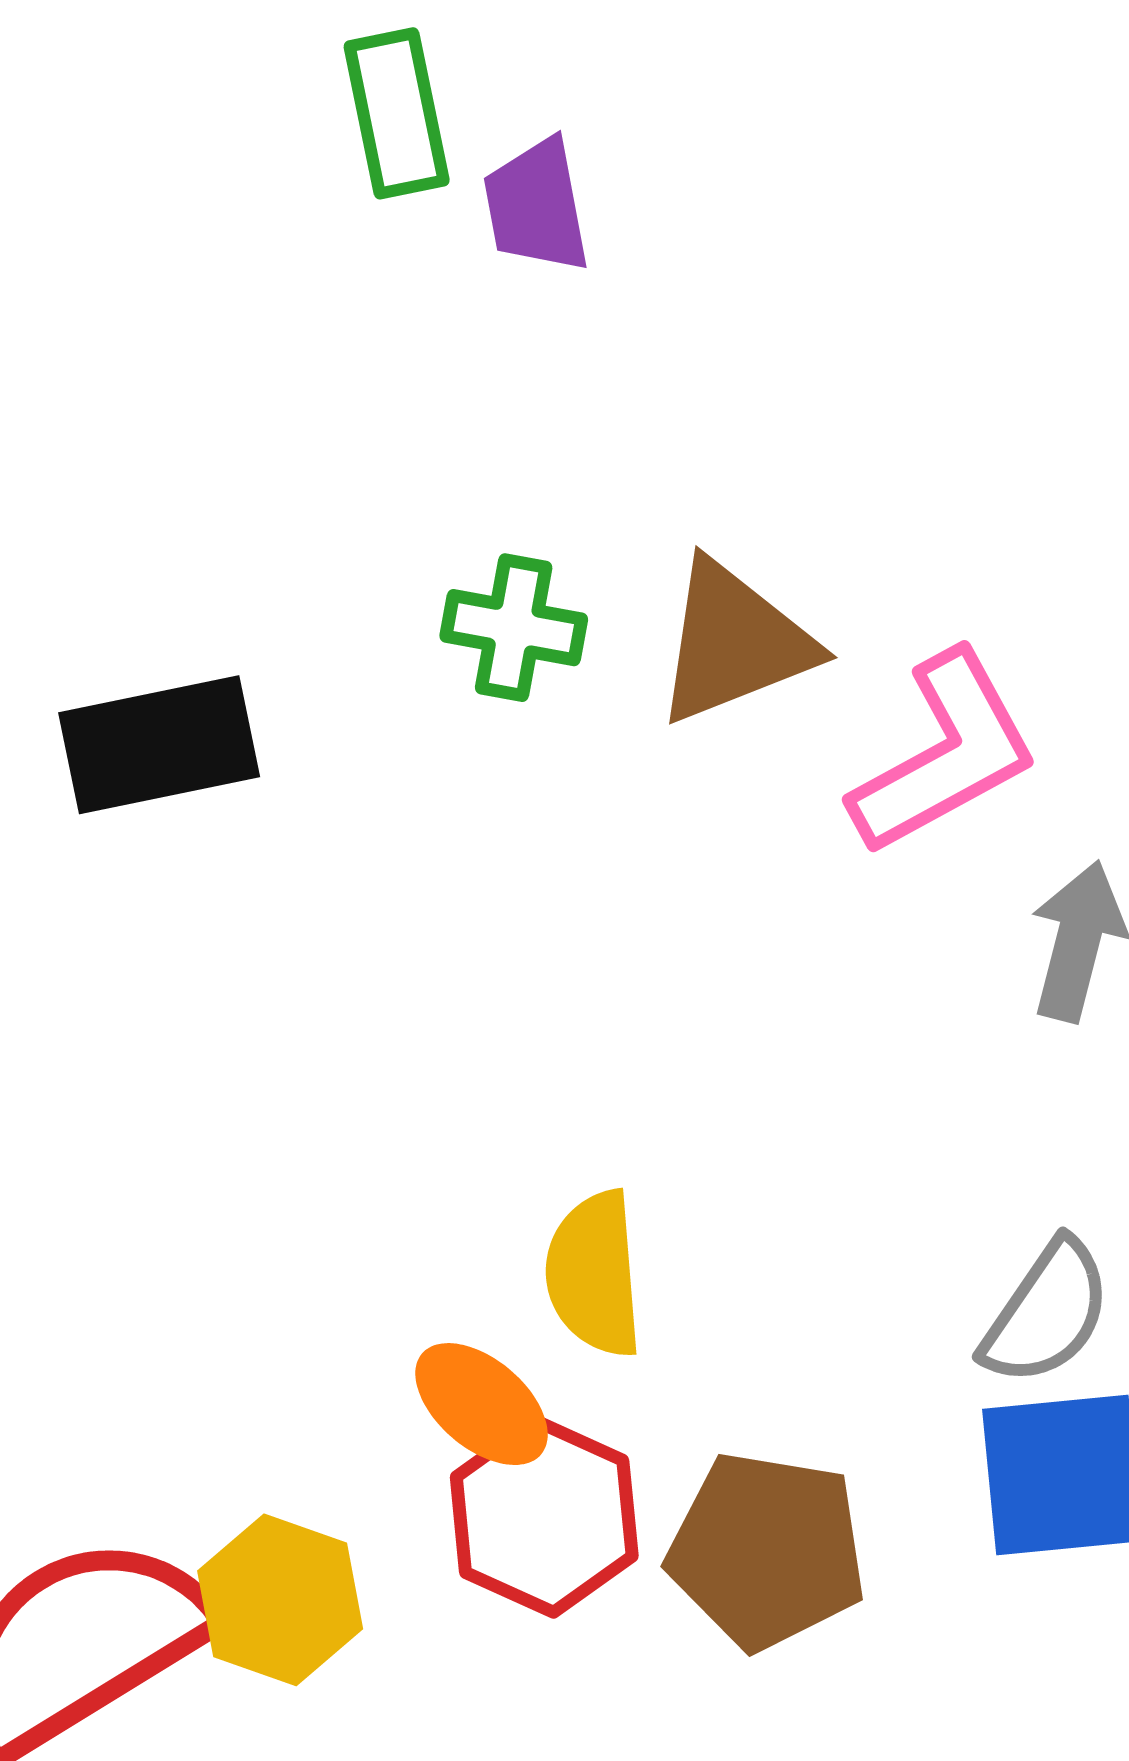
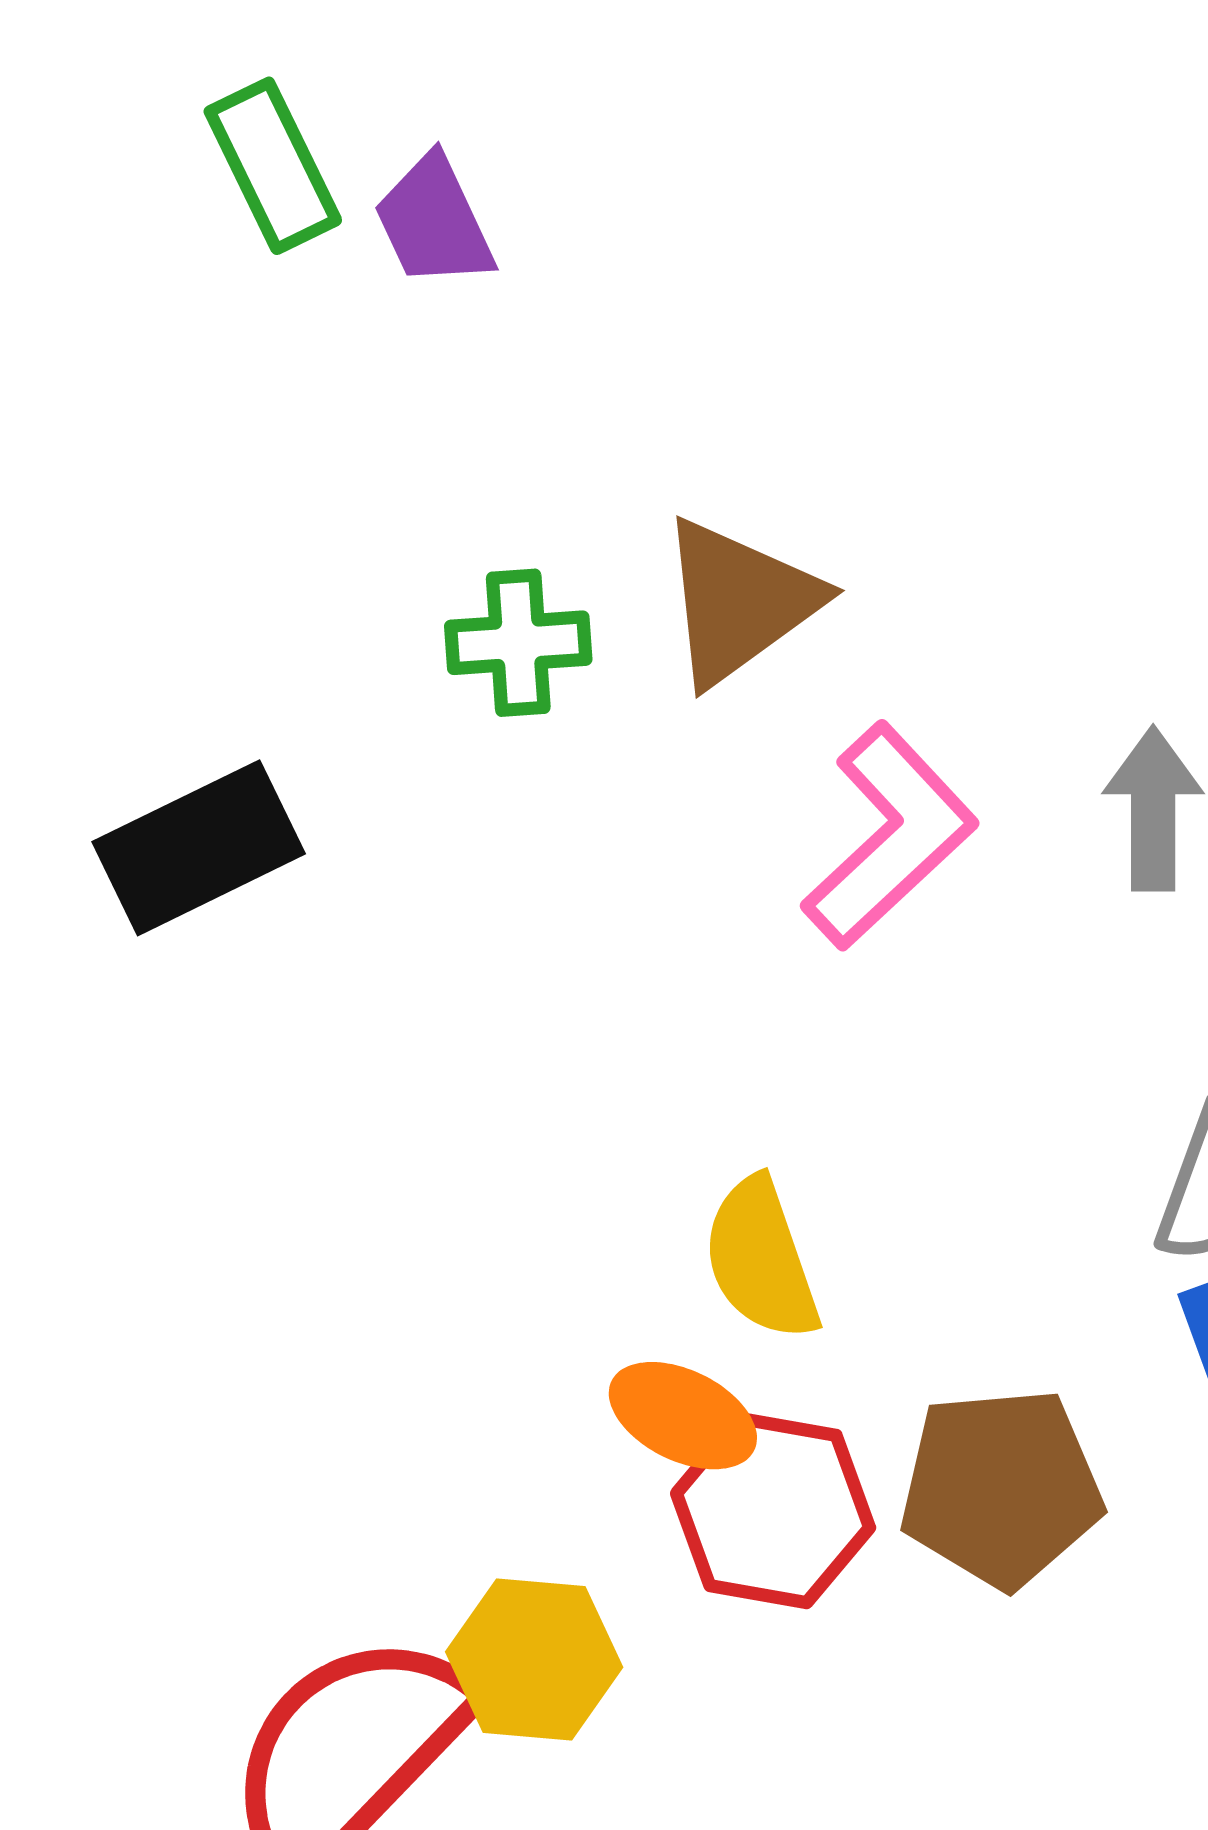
pink L-shape: (945, 754) -> (890, 836), moved

